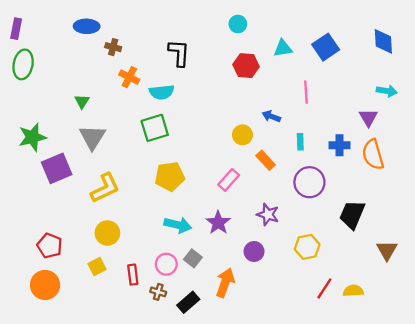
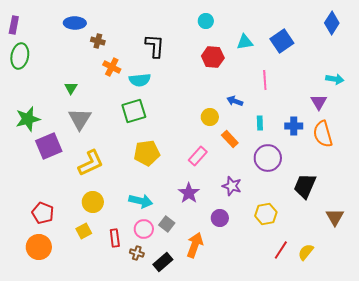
blue diamond: (383, 41) -> (332, 23), moved, turned 35
cyan arrow: (178, 225) -> (141, 201), moved
yellow semicircle: (353, 291) -> (306, 252), turned -48

